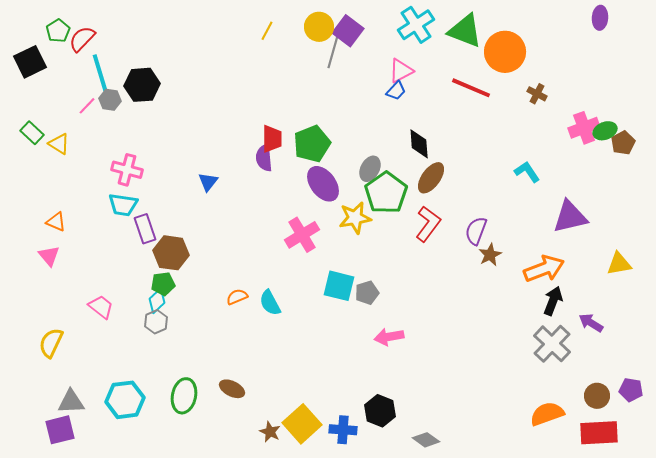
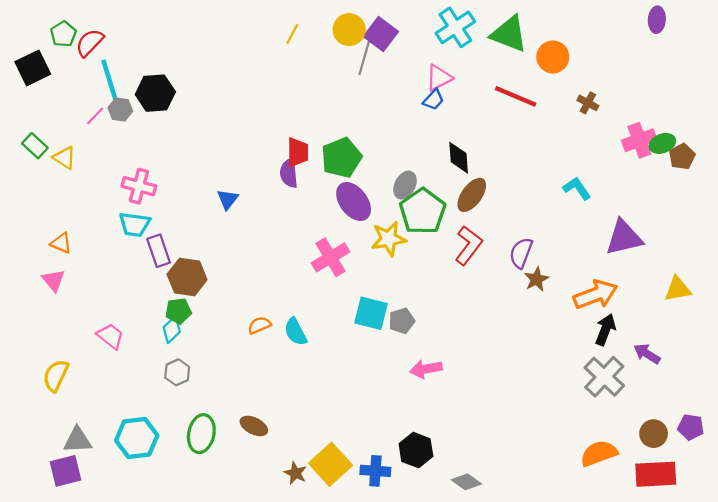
orange circle: (505, 52) -> (553, 57), size x0.7
gray hexagon: (156, 322) -> (177, 372), moved

